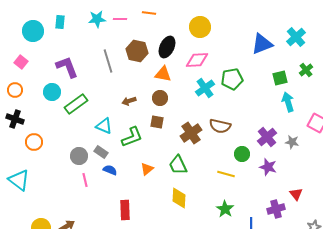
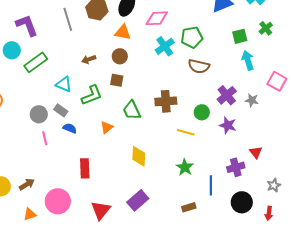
brown semicircle: (220, 126) -> (199, 66), moved
brown cross: (191, 133) -> (166, 101), moved, turned 30
green trapezoid: (178, 165) -> (132, 110), moved

